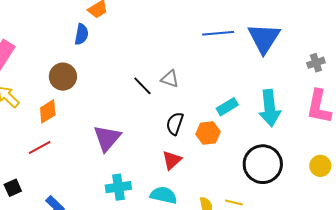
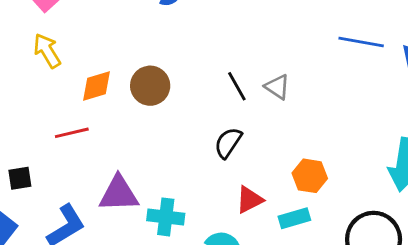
brown circle: (63, 77) -> (150, 86), moved
cyan rectangle: (227, 107) -> (294, 218), moved
black semicircle: (175, 124) -> (228, 143), moved
purple triangle: (107, 138) -> (119, 194), moved, turned 32

